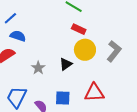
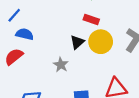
black triangle: (66, 64) -> (77, 42), moved
gray star: (38, 68) -> (61, 65), moved

